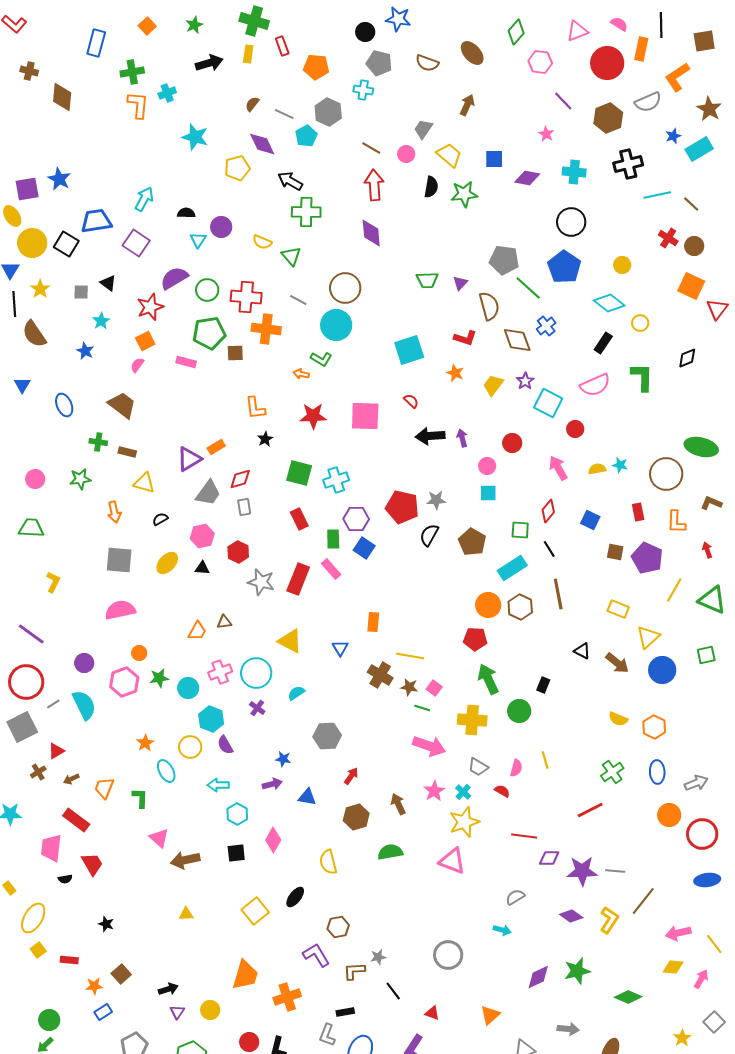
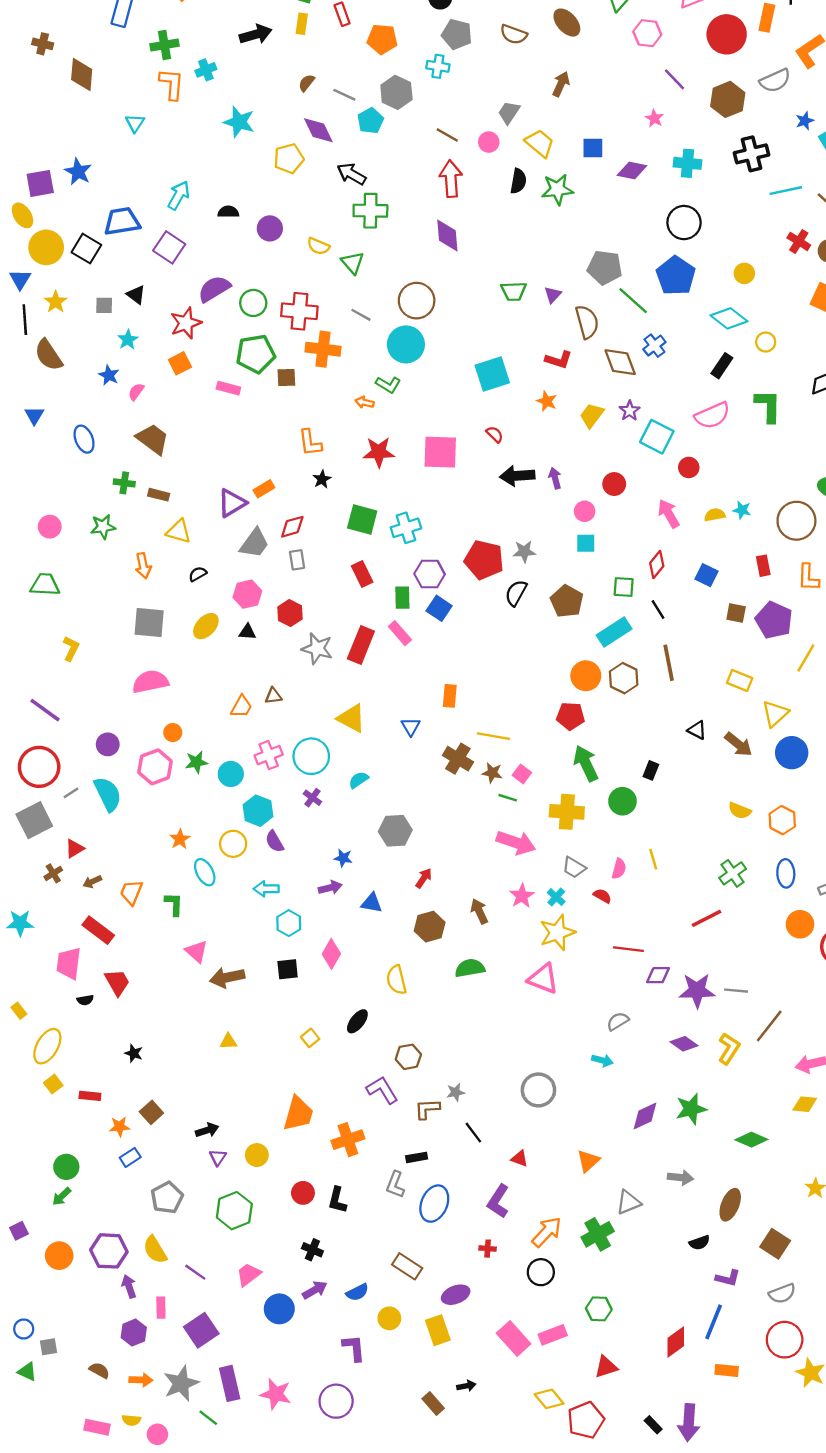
cyan triangle: (198, 240) -> (135, 123), moved
pink semicircle: (137, 365) -> (136, 392), moved
yellow square: (255, 911) -> (310, 1038), size x0.6

